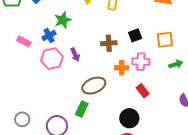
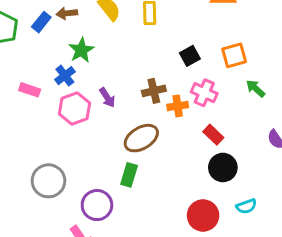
brown cross: (109, 43) -> (154, 91), moved
pink cross: (141, 62) -> (204, 93), turned 30
green arrow: (176, 64) -> (256, 89), turned -112
black circle: (129, 118) -> (223, 167), moved
gray circle: (22, 119) -> (48, 181), moved, size x1.5

